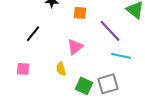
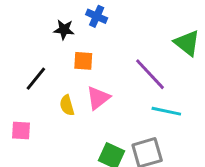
orange square: (80, 13) -> (83, 61), moved
yellow semicircle: (61, 69) -> (67, 105), moved

